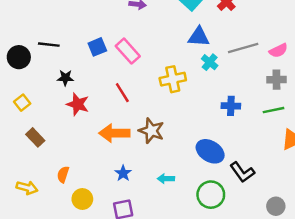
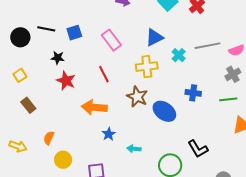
blue triangle: (199, 37) -> (154, 37), moved, turned -36
blue square: (97, 47) -> (74, 33), moved
gray cross: (276, 80) -> (233, 74), turned -35
brown star: (151, 131) -> (137, 97), moved
blue ellipse: (210, 151) -> (164, 111), moved
blue star: (123, 173) -> (109, 134), moved

